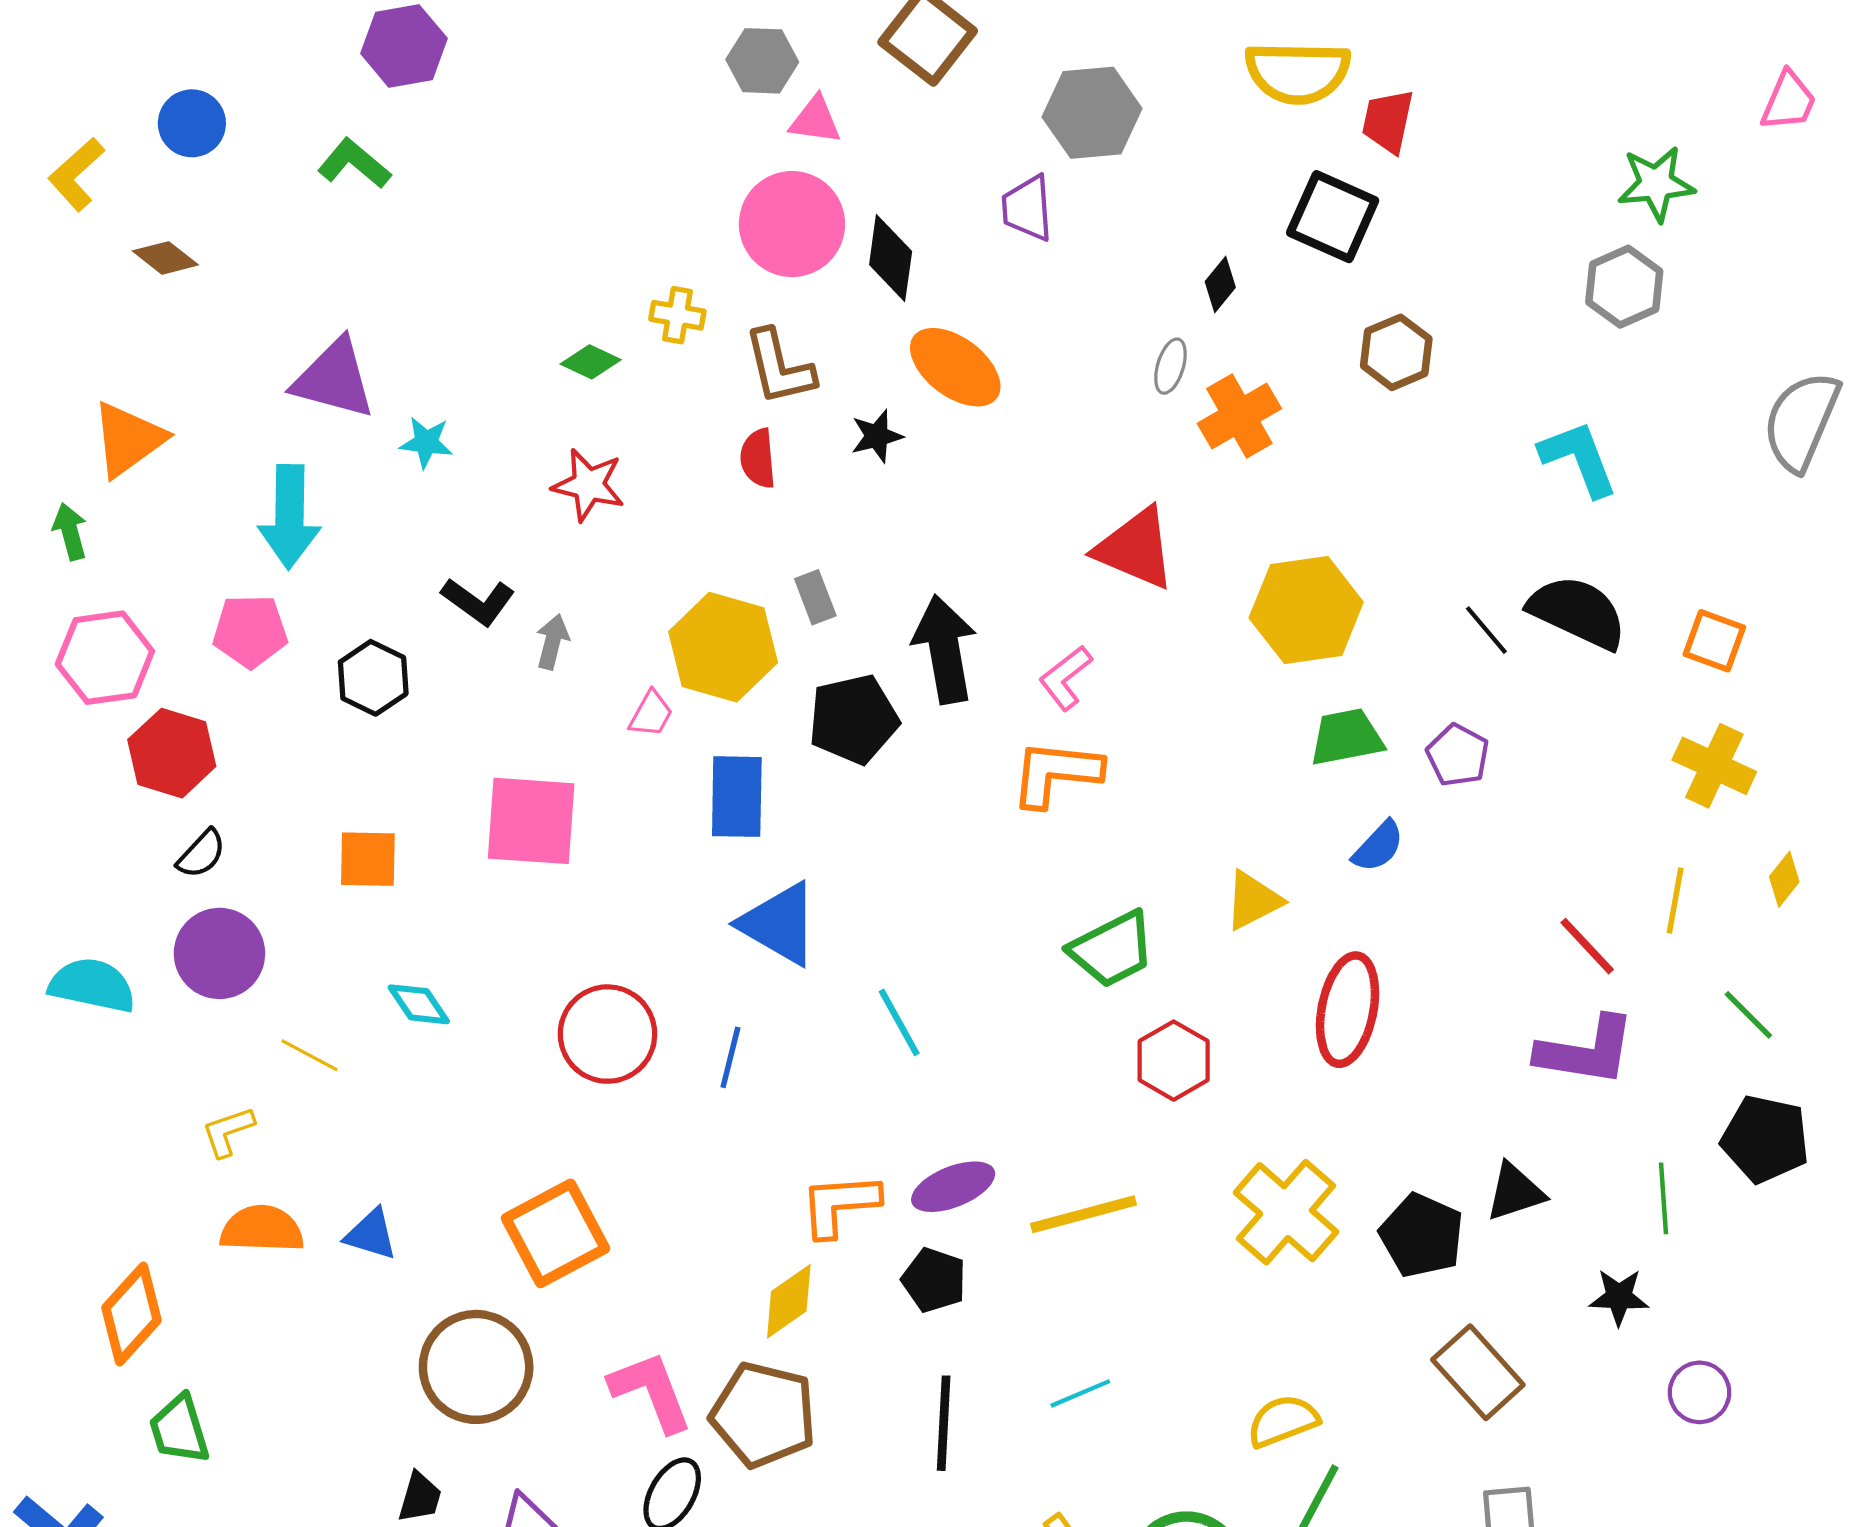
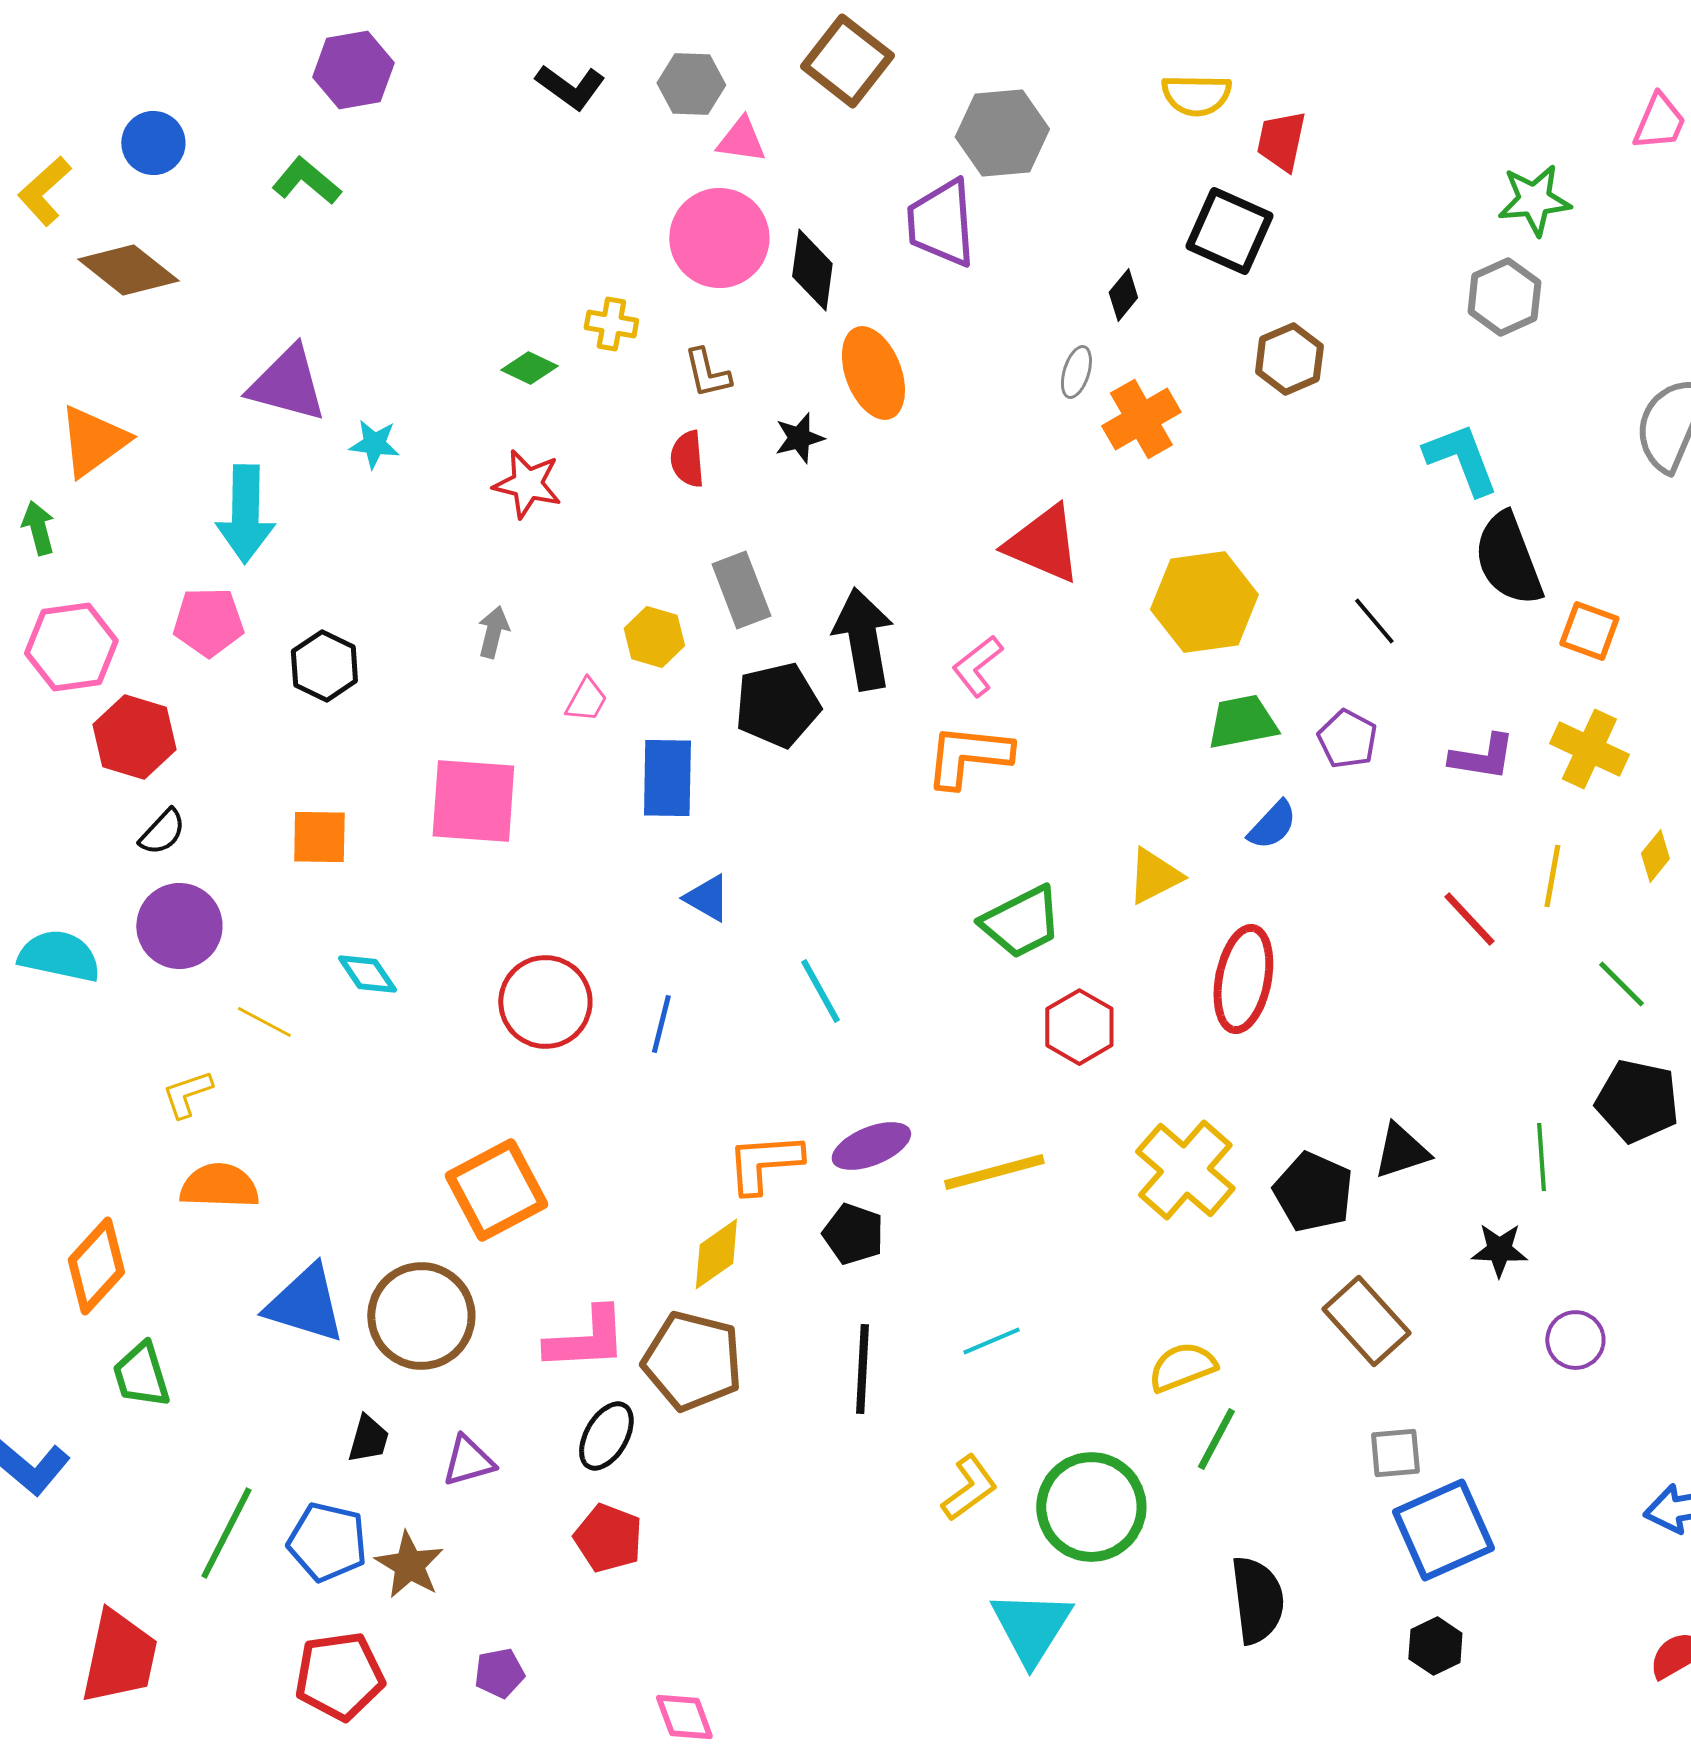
yellow semicircle: (1298, 72) -> (1196, 95), size x0.7
purple trapezoid: (1027, 208) -> (941, 223), size x1.4
brown diamond: (165, 258) -> (128, 270), size x1.6
brown L-shape: (779, 367) -> (707, 373), size x0.7
orange ellipse: (955, 367) -> (873, 373), turned 32
gray rectangle: (815, 597) -> (741, 590), size x1.5
black L-shape: (478, 601) -> (570, 87), moved
black semicircle: (1578, 612) -> (1508, 559), moved, turned -136
yellow hexagon: (723, 647) -> (654, 637), size x0.6
blue triangle: (779, 924) -> (707, 898), size x0.6
purple L-shape: (1586, 1051) -> (1482, 757), moved, size x0.7
blue triangle: (371, 1234) -> (305, 1304), moved, size x1.6
pink L-shape: (651, 1391) -> (586, 1339), turned 108

